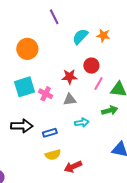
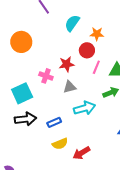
orange star: (103, 35) -> (97, 34), moved
cyan square: (25, 87) -> (22, 93), moved
pink cross: (46, 94) -> (46, 76), moved
cyan arrow: (82, 123) -> (85, 108), size x1.5

